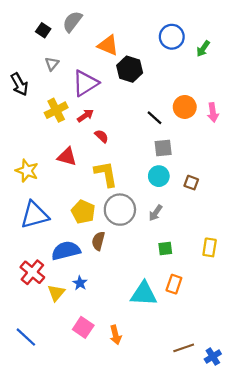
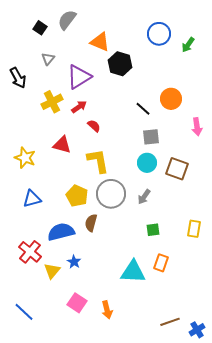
pink arrow: (213, 112) -> (197, 127), moved
brown square: (191, 183) -> (177, 169), size x1.6
blue triangle: (35, 215) -> (32, 199), size x0.7

